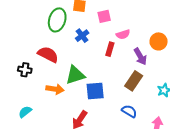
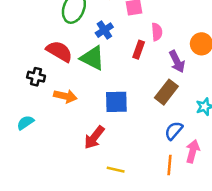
pink semicircle: (123, 34) -> (157, 32), turned -80
black cross: (25, 70) -> (36, 77), moved
green triangle: (75, 75) -> (93, 58), moved, turned 40
blue semicircle: (129, 111) -> (174, 131), moved, turned -84

